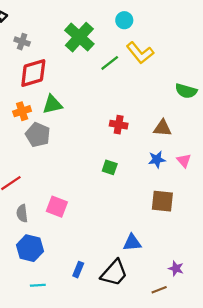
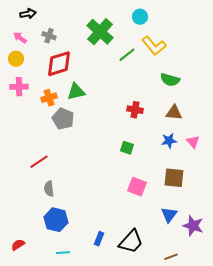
green semicircle: (186, 91) -> (170, 80), moved
pink square: (57, 207) -> (137, 187), moved
blue triangle: (132, 243) -> (169, 215), moved, turned -48
purple star: (176, 268) -> (193, 226), moved, size x1.5

